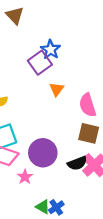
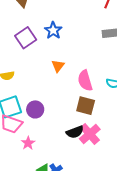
purple square: (40, 63) -> (26, 38), moved
purple circle: (43, 153) -> (35, 109), moved, size x0.7

